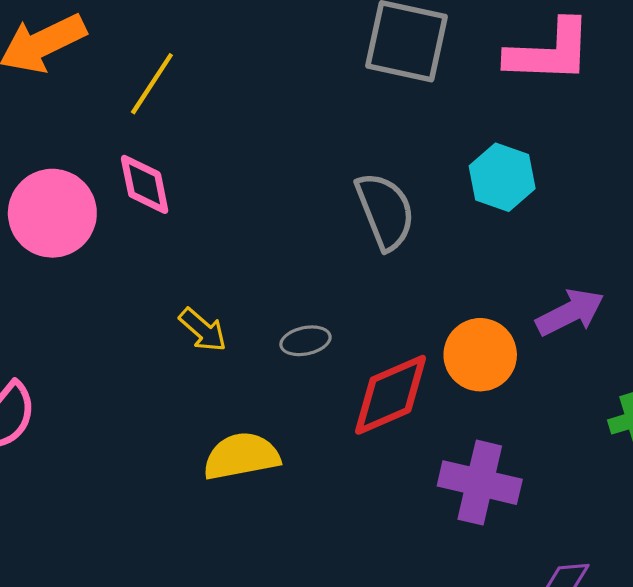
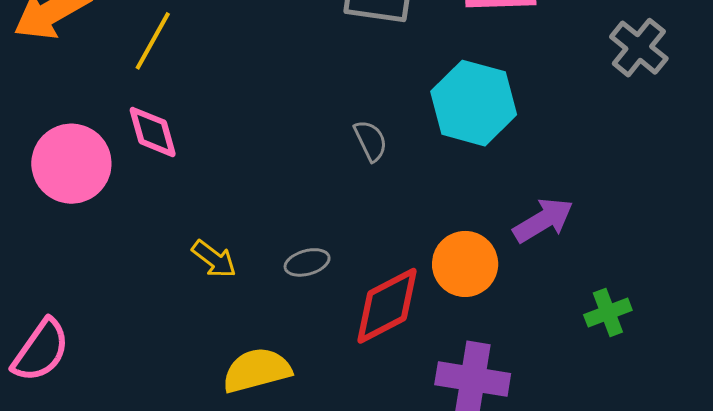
cyan hexagon: (502, 177) -> (474, 103), size x1.4
gray semicircle: (385, 211) -> (371, 141), size x0.6

